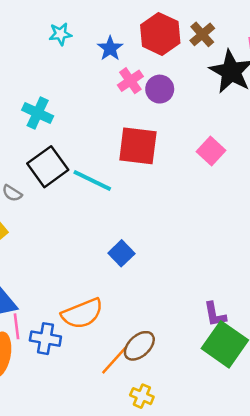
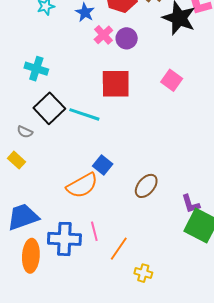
blue square: (121, 253) -> (103, 165), moved
orange semicircle: (82, 314) -> (82, 185), moved
pink line: (17, 326) -> (94, 231), moved
blue cross: (45, 339) -> (64, 239), size x1.4
brown ellipse: (139, 346) -> (146, 186), moved

